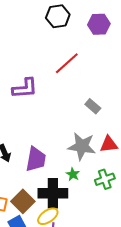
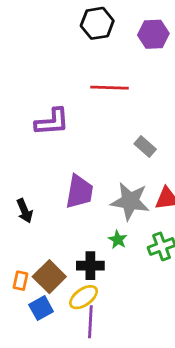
red line: (67, 63) -> (110, 88), turned 44
purple trapezoid: (36, 159) -> (79, 192), moved
black cross: (53, 193) -> (90, 266), size x0.7

